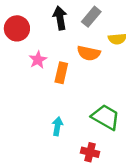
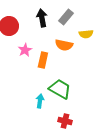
green trapezoid: (106, 117) -> (60, 89), moved

